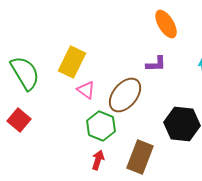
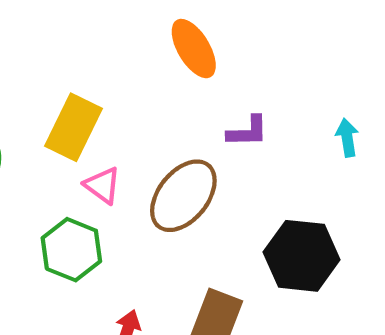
orange ellipse: (166, 24) -> (194, 49), moved
green hexagon: (101, 126) -> (71, 250), moved

